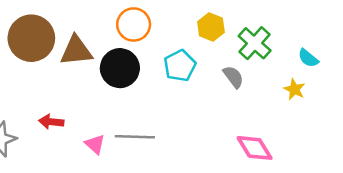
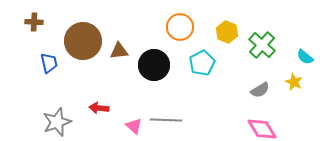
orange circle: (134, 24) -> (180, 27), moved
brown triangle: (76, 51) -> (119, 51), size x0.7
gray semicircle: (233, 77) -> (260, 90), moved, turned 96

